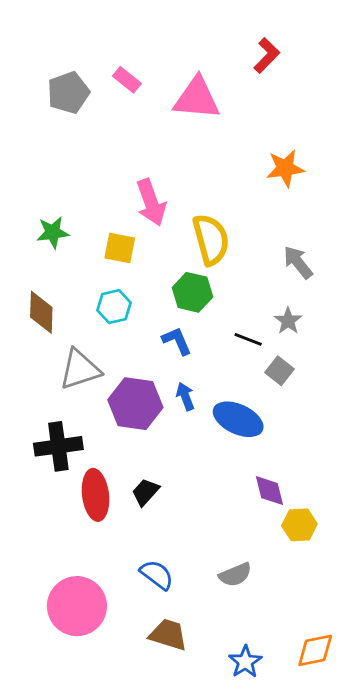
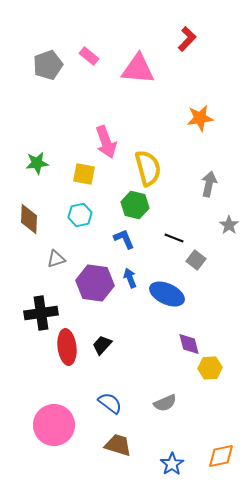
gray arrow: (298, 262) -> (209, 184), turned 50
gray star: (288, 321) -> (229, 225), moved
gray triangle: (80, 369) -> (56, 259), size x0.6

